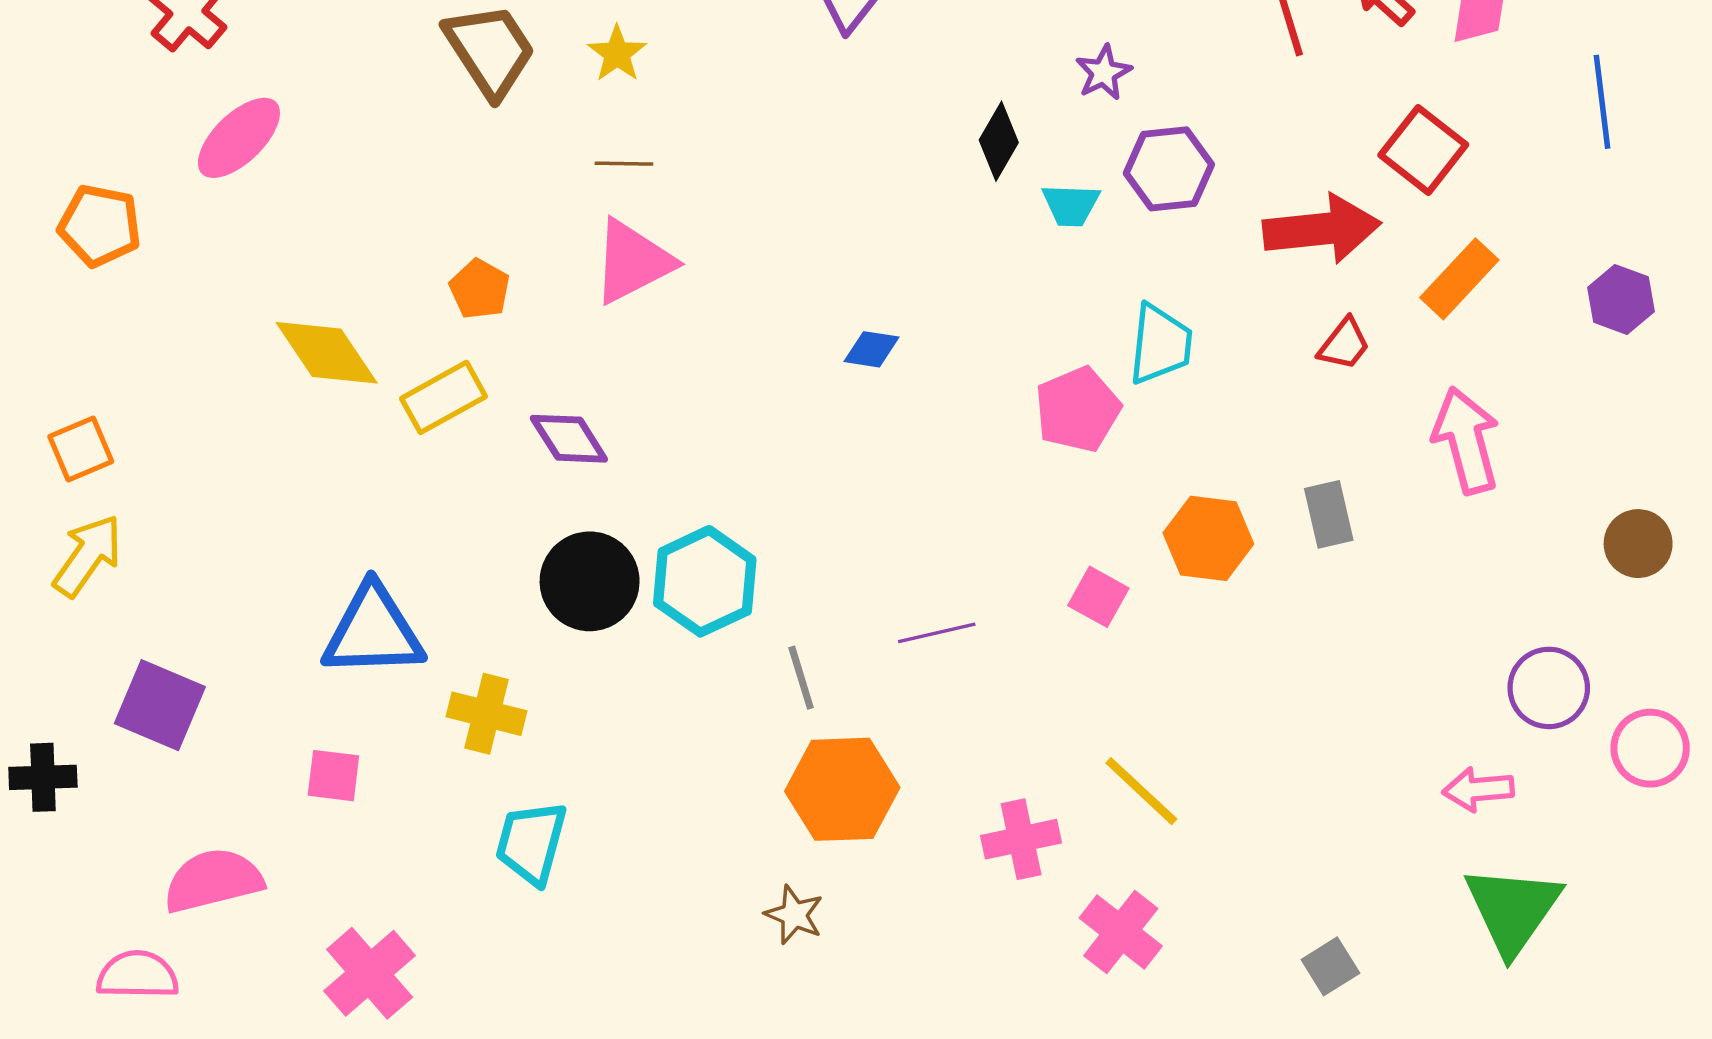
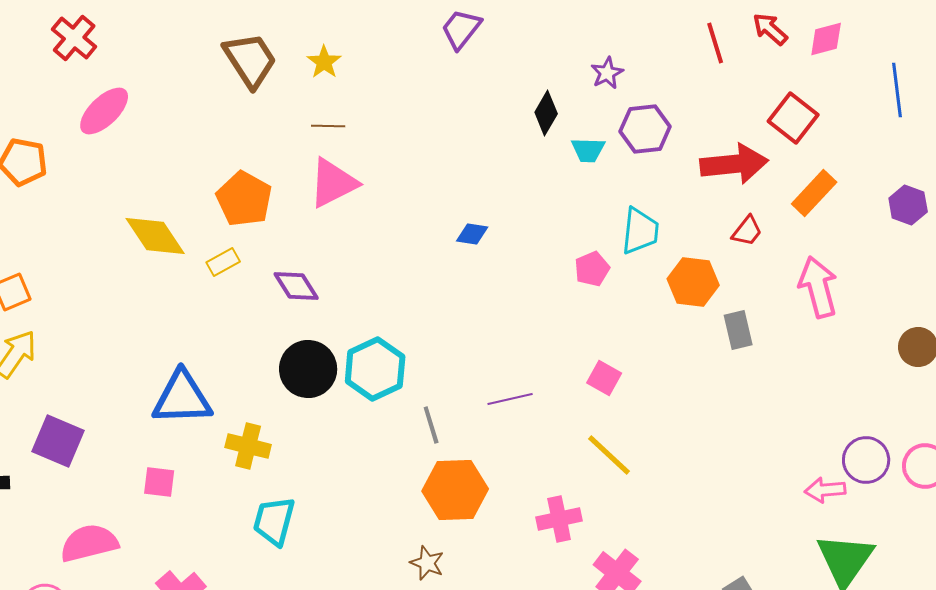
orange pentagon: (480, 289) -> (244, 199), size x1.6
yellow rectangle: (443, 397) -> (223, 262), size x0.7
pink pentagon: (1078, 409) -> (592, 269), size x0.7
orange hexagon: (1208, 538) -> (693, 282), moved
purple circle: (1549, 688) -> (866, 460), moved
yellow line: (1141, 791) -> (609, 455), moved

